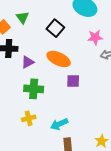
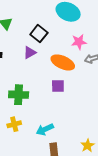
orange ellipse: (59, 59) -> (63, 62), moved
purple triangle: (28, 62) -> (30, 52), moved

